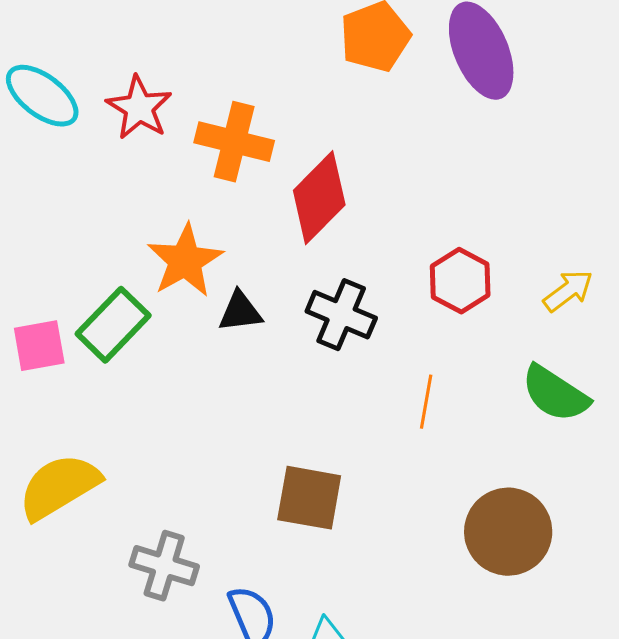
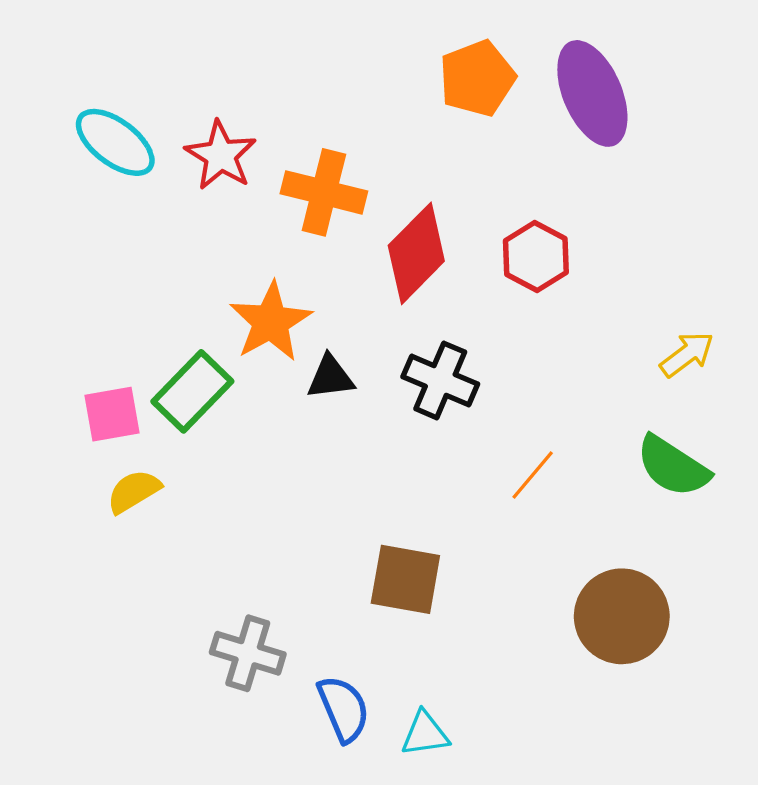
red hexagon: (460, 281) -> (536, 257), moved
orange line: (426, 402) -> (533, 475), turned 30
yellow semicircle: (59, 487) -> (134, 491), moved, size x0.6

